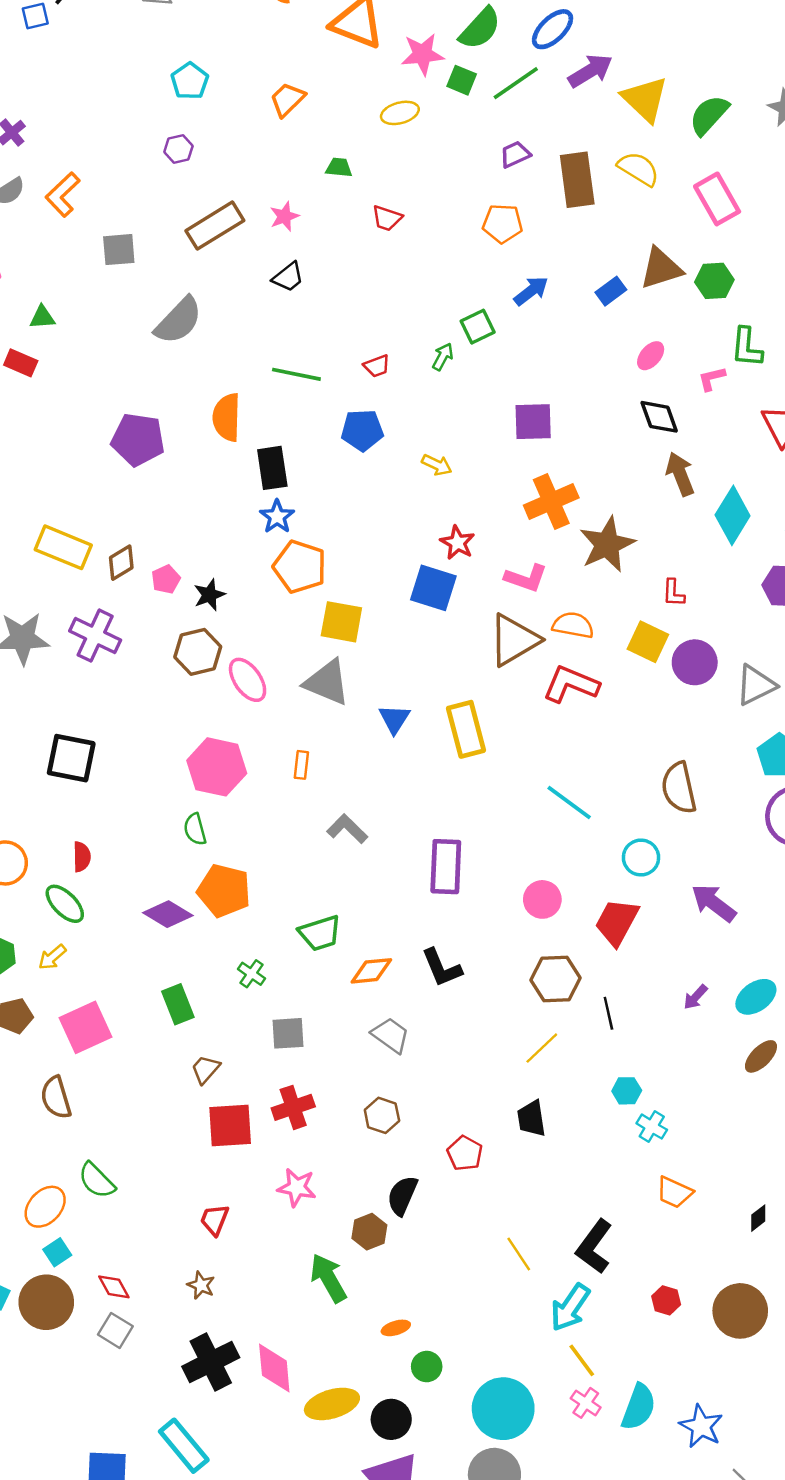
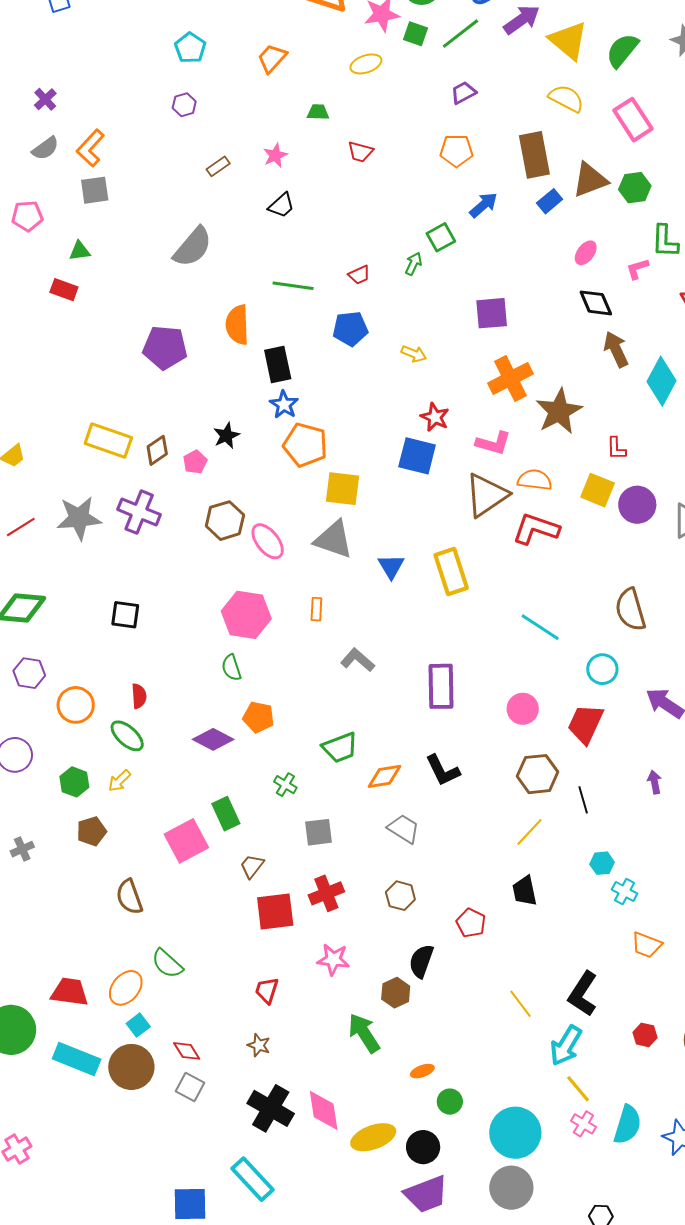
brown rectangle: (577, 180) -> (534, 155), moved
brown rectangle: (215, 226) -> (218, 166), size x0.5
gray square: (119, 250) -> (95, 190), moved
black star: (209, 595) -> (226, 436), moved
black square: (71, 758) -> (125, 615), size x0.7
orange pentagon: (224, 891) -> (259, 717), size x0.7
purple arrow: (695, 997) -> (654, 782), turned 130
pink square: (86, 1027) -> (186, 841), moved
black cross: (211, 1362) -> (271, 1108), turned -30

